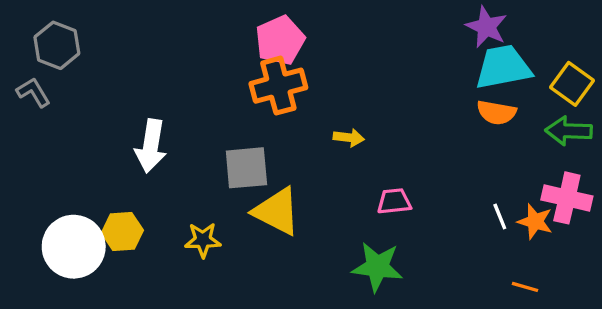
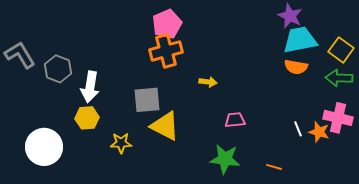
gray hexagon: (57, 45) -> (58, 69), moved
gray L-shape: (33, 92) -> (20, 55), size x1.5
yellow hexagon: (122, 232) -> (87, 118), moved
orange line: (525, 287) -> (274, 167), moved

